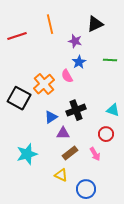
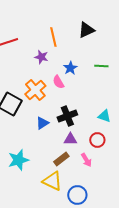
orange line: (50, 24) -> (53, 37), moved
purple star: (75, 41) -> (41, 57), moved
purple triangle: (63, 133) -> (70, 139), moved
yellow triangle: (61, 175) -> (52, 181), size x1.5

